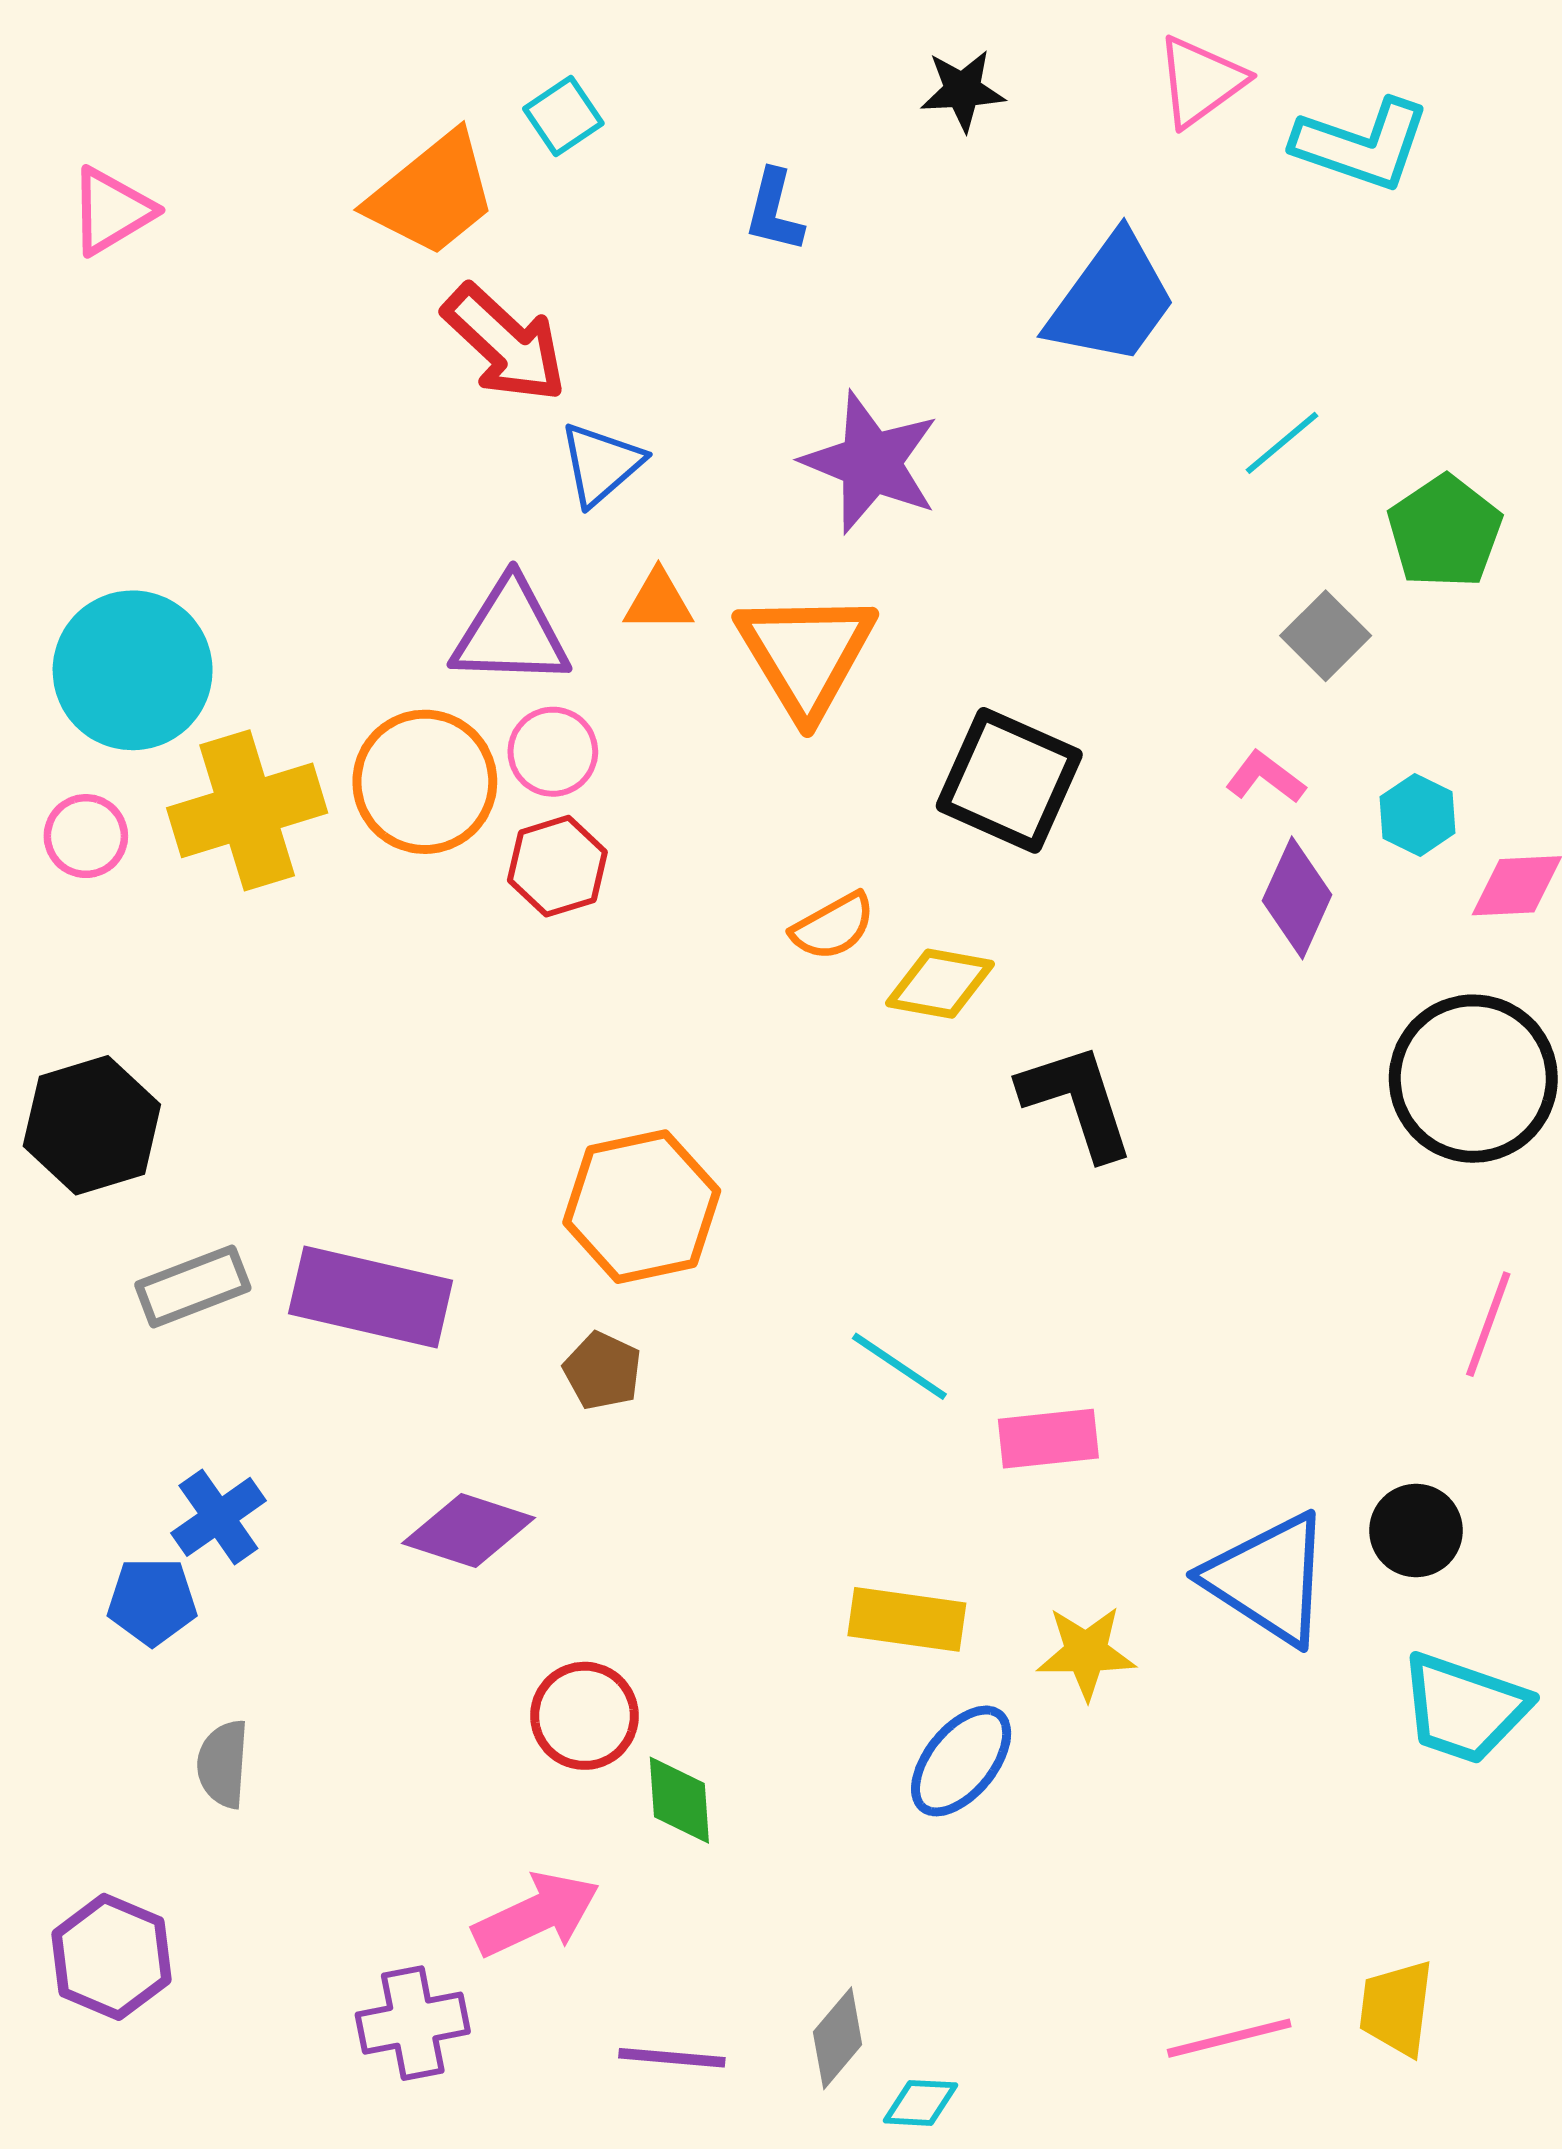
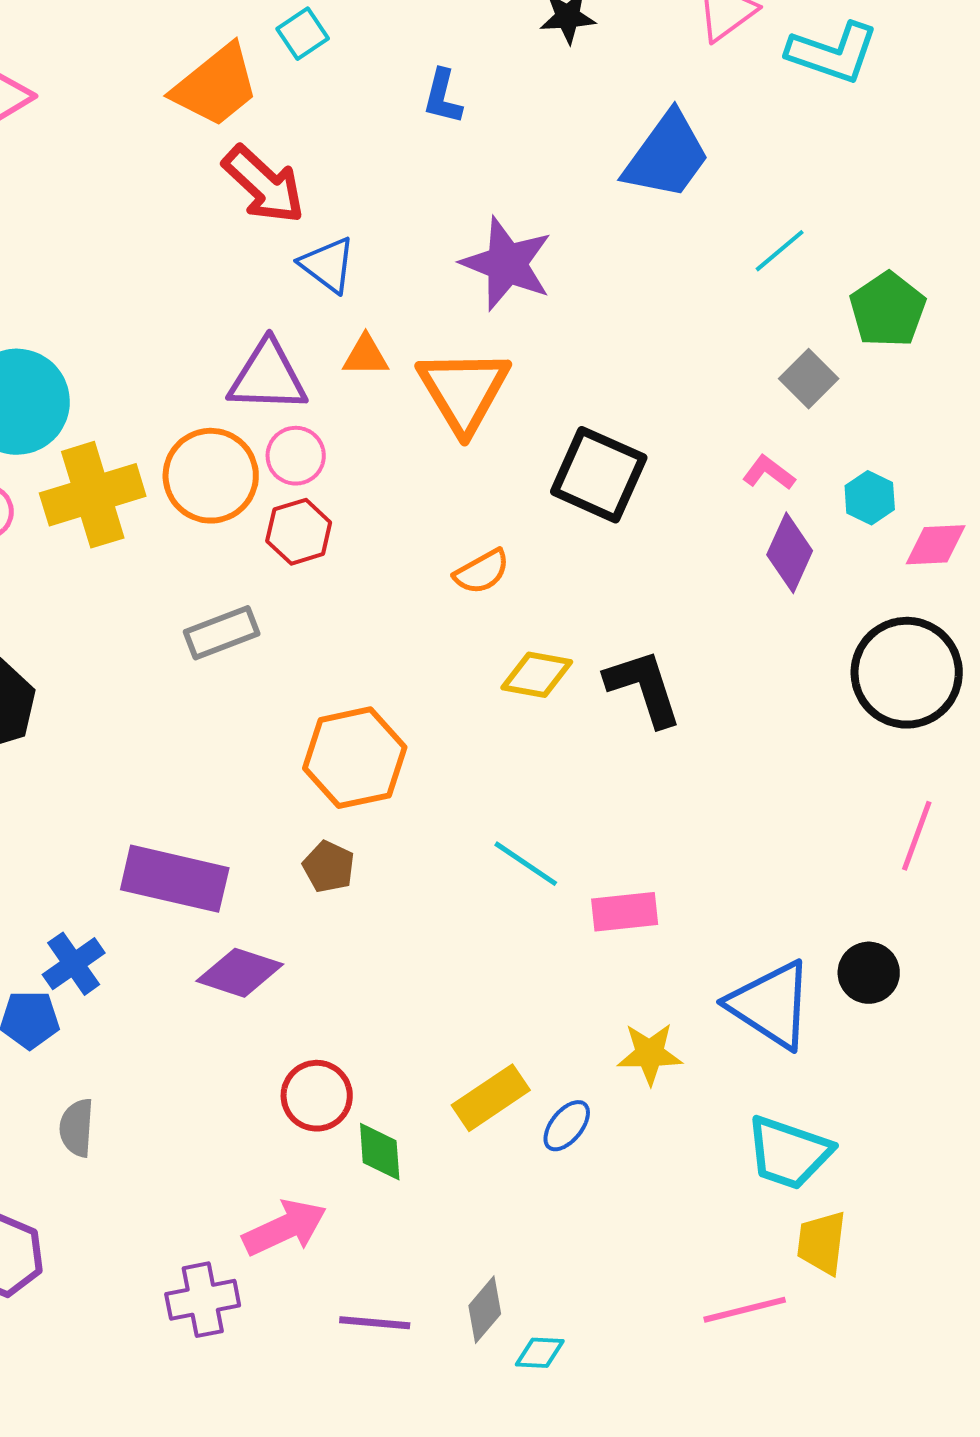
blue triangle: (601, 464) -> (328, 265), turned -42
yellow diamond: (940, 984) -> (537, 675), moved
gray rectangle: (193, 1286) -> (222, 633), moved
purple rectangle: (371, 1297) -> (175, 879), moved
yellow rectangle: (907, 1619) -> (491, 1098), moved, turned -42
cyan trapezoid: (1464, 1708) -> (789, 1153), moved
blue ellipse: (961, 1761) -> (567, 1126), size x0.7
yellow trapezoid: (1396, 2008) -> (822, 1243), moved

